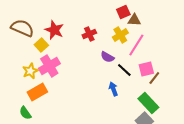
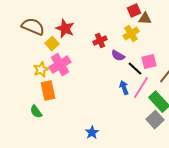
red cross: (89, 34) -> (100, 41), moved
pink line: (136, 45) -> (141, 88), moved
pink square: (146, 69) -> (149, 62), moved
orange rectangle: (37, 92) -> (48, 91), turned -72

